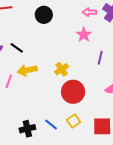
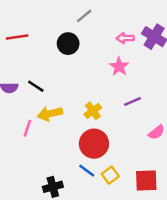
purple line: (100, 58) -> (133, 102), moved, turned 56
red circle: (73, 92) -> (94, 144), moved
blue line: (51, 124) -> (87, 171), moved

